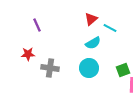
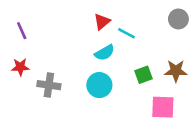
purple line: (37, 25) -> (22, 31), moved
green square: (123, 70) -> (143, 75), moved

